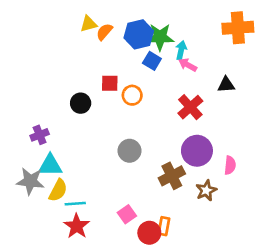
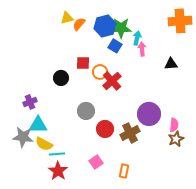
pink arrow: (188, 65) -> (142, 49), turned 56
red cross: (190, 107) -> (112, 81), moved
gray circle: (130, 151) -> (86, 111), moved
yellow semicircle: (58, 190) -> (44, 144), turned 90
brown star: (206, 190) -> (176, 139), moved
red circle: (149, 233) -> (105, 129), moved

